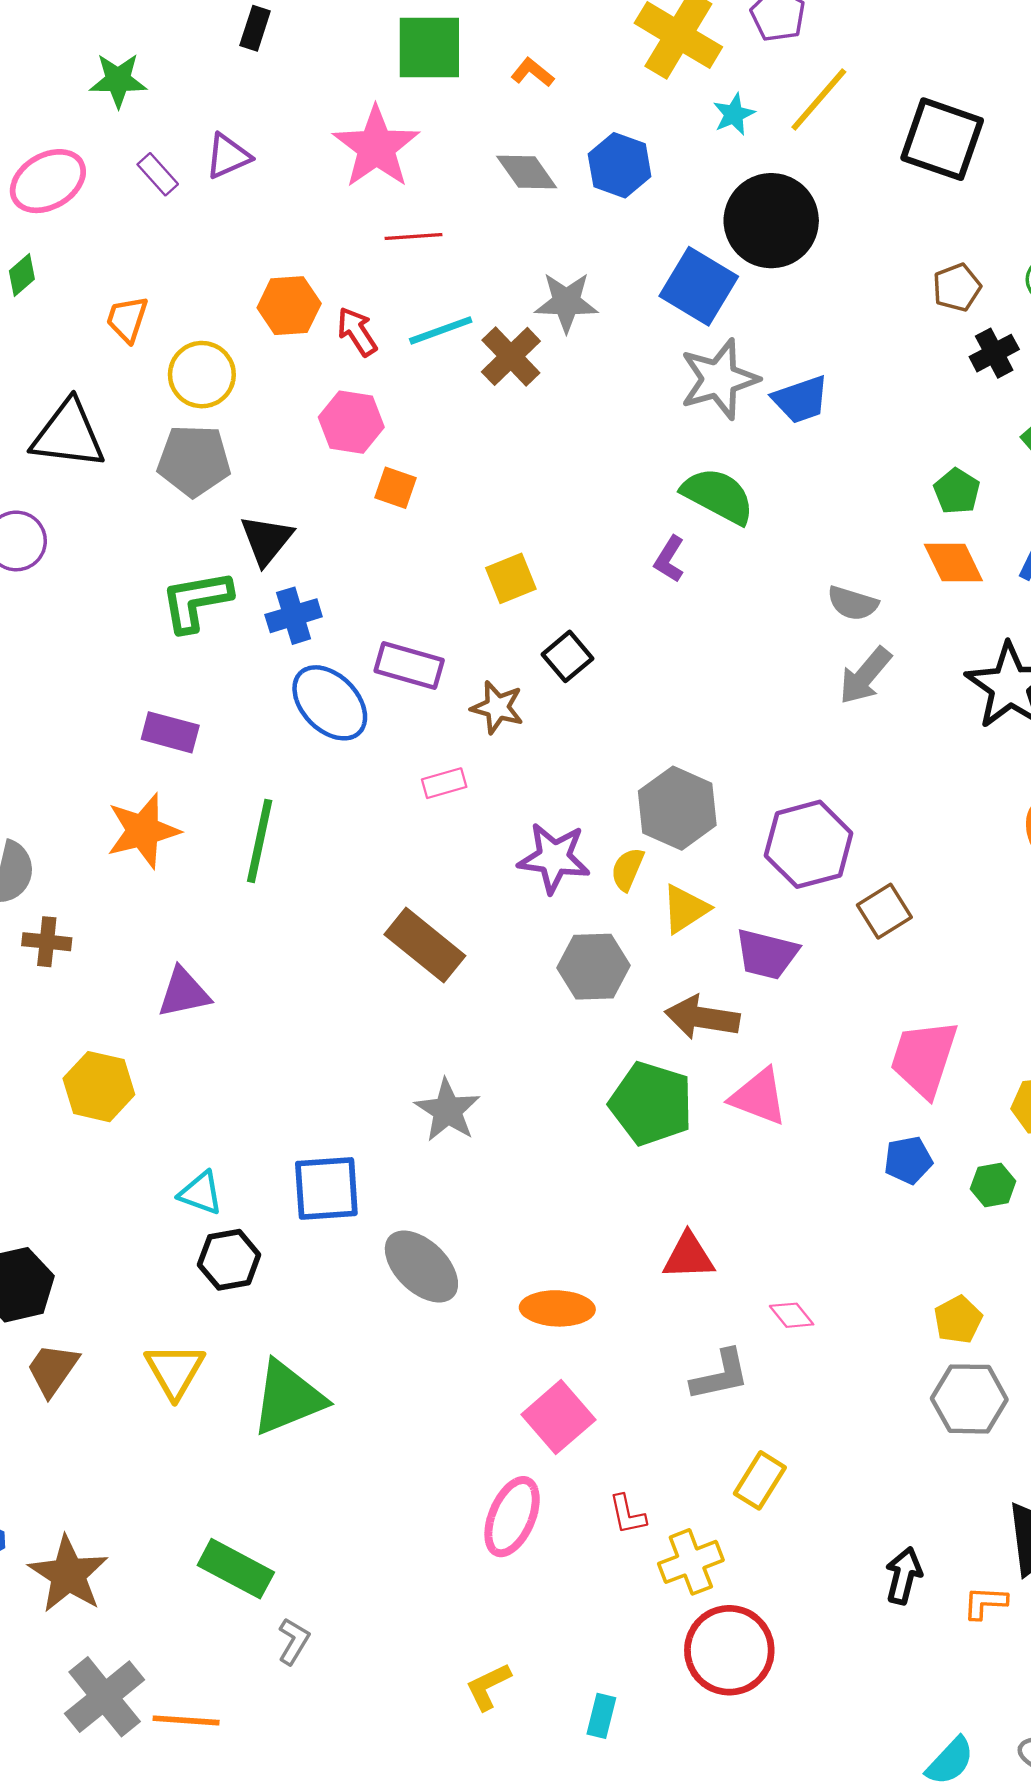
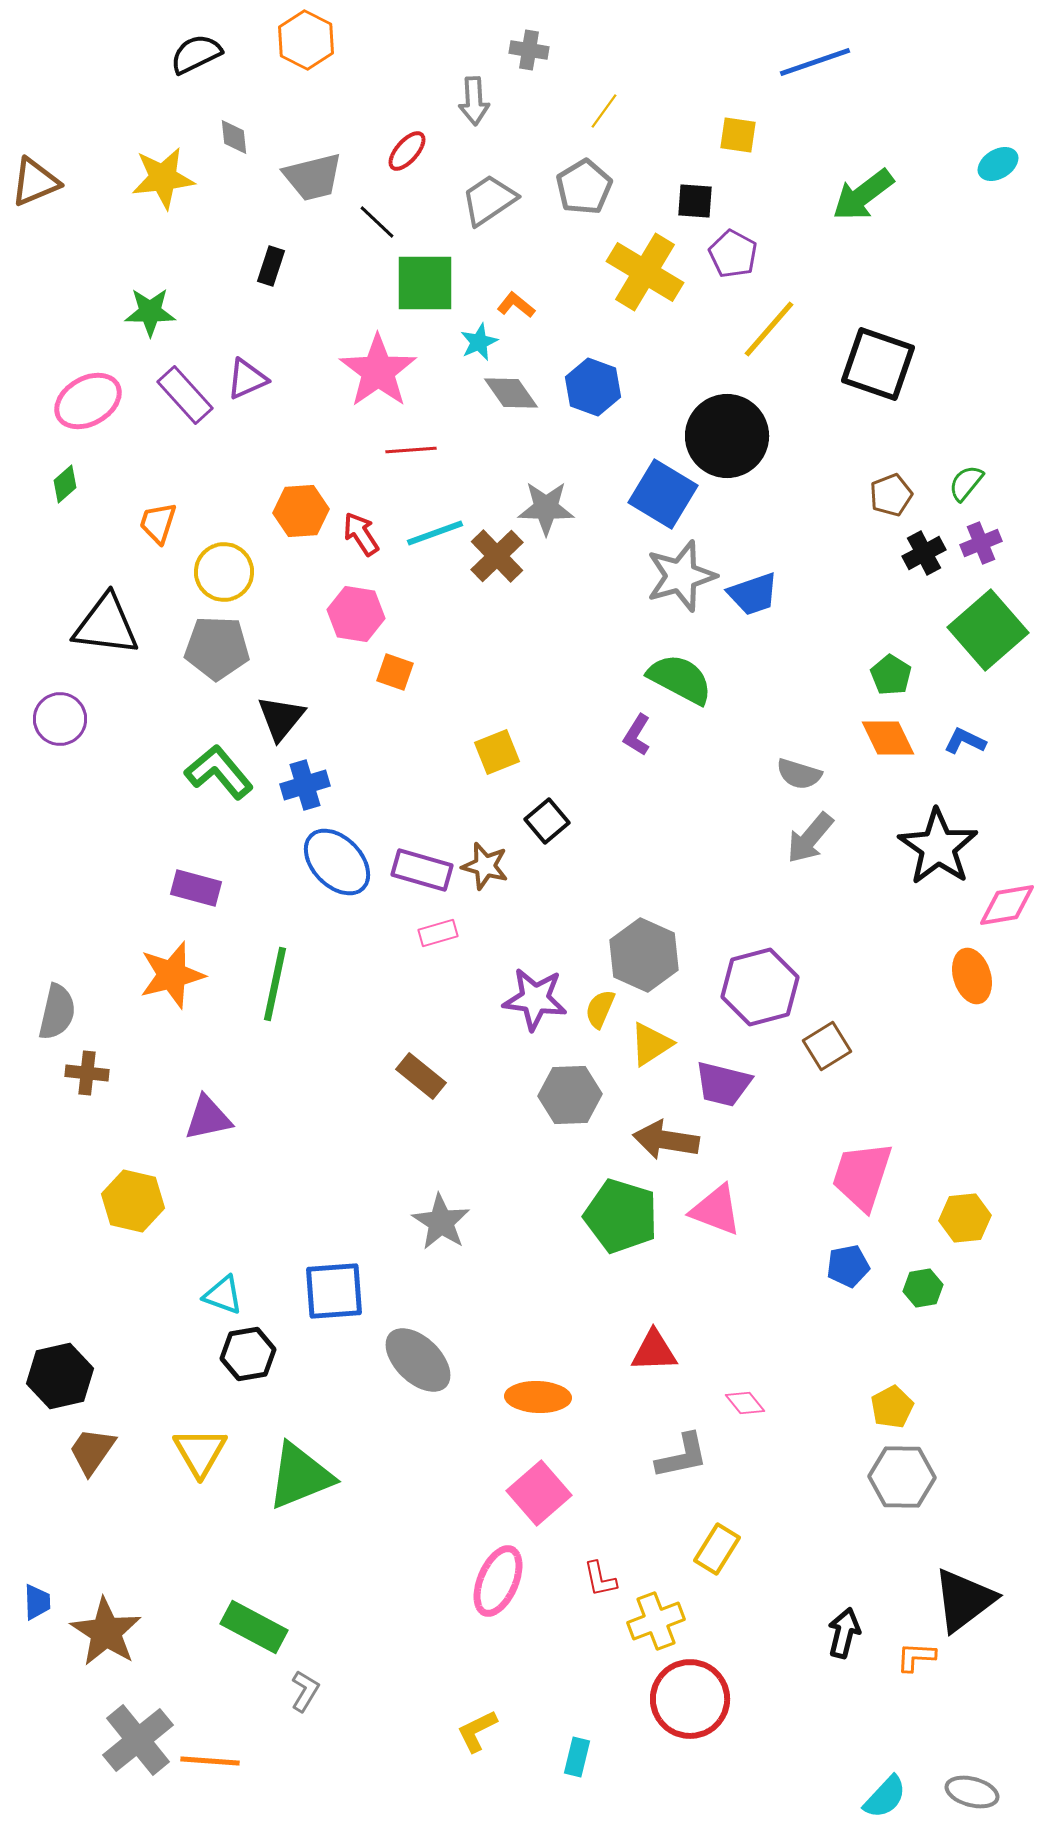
cyan star: (734, 114) -> (479, 342), moved
purple rectangle: (158, 174) -> (185, 395), size x1.5
green L-shape: (196, 601) -> (219, 772), turned 60
purple rectangle: (409, 665) -> (422, 870), moved
brown rectangle: (425, 945) -> (421, 1076), size x0.7

